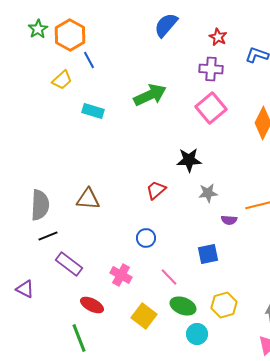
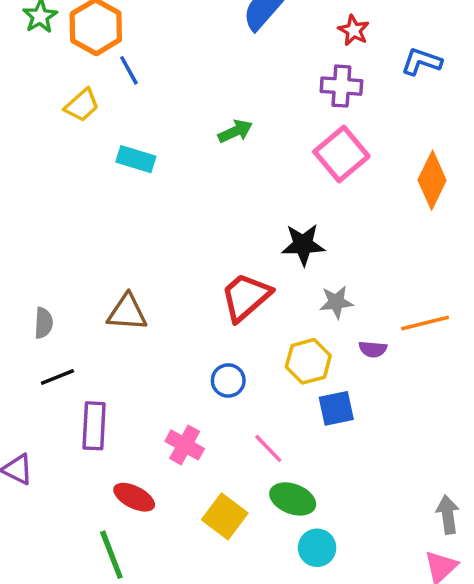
green arrow: (150, 95) -> (235, 131), size x0.6
red trapezoid: (156, 190) -> (246, 297), size x1.5
gray semicircle: (40, 205) -> (44, 323), size x0.6
purple rectangle: (69, 264) -> (94, 426), turned 56
yellow hexagon: (224, 305) -> (308, 361), moved

